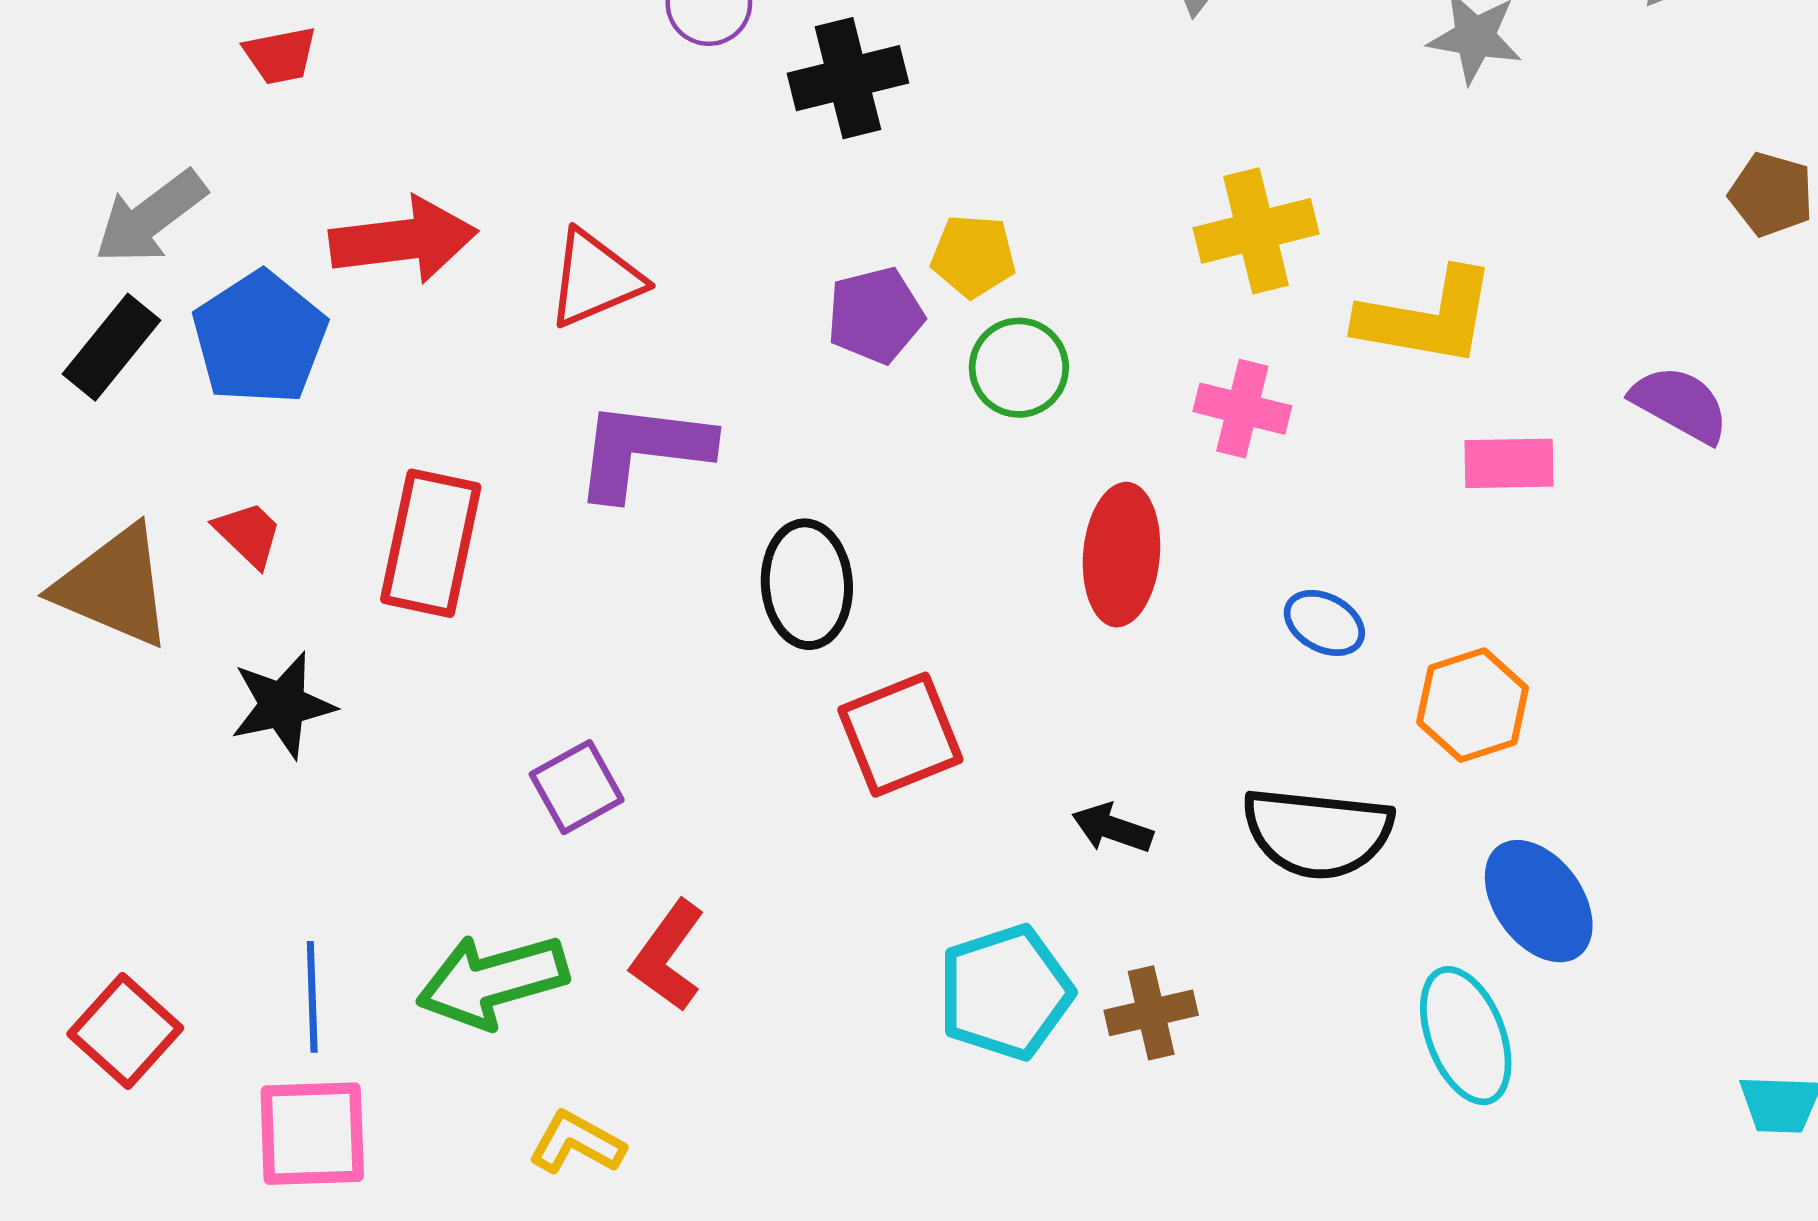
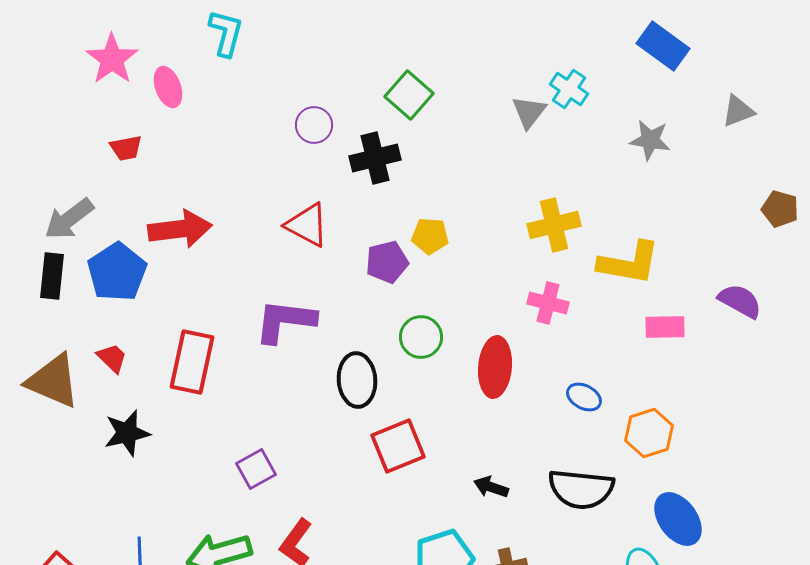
red triangle: (595, 279) -> (307, 225), moved, turned 51
black rectangle: (112, 347) -> (52, 276), turned -33
green circle: (1019, 368) -> (421, 337), moved

